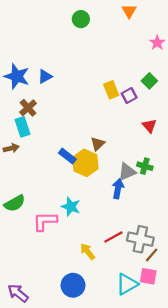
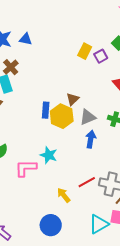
blue triangle: (45, 76) -> (26, 39), turned 40
yellow rectangle: (111, 90) -> (85, 51), turned 49
blue rectangle: (67, 156) -> (46, 110), turned 56
gray triangle: (127, 172) -> (88, 117), moved

